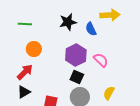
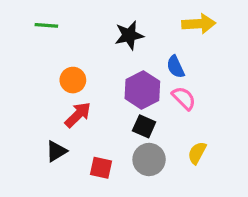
green line: (25, 24) -> (46, 25), moved
blue semicircle: (91, 29) -> (176, 67), moved
red arrow: (25, 72) -> (78, 115), moved

